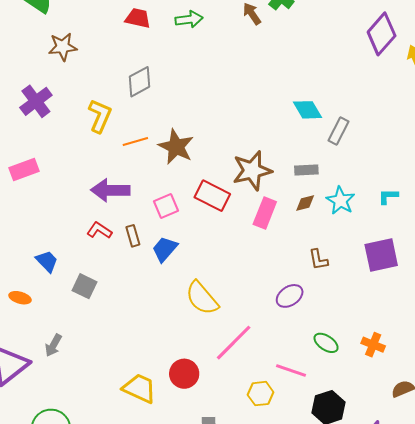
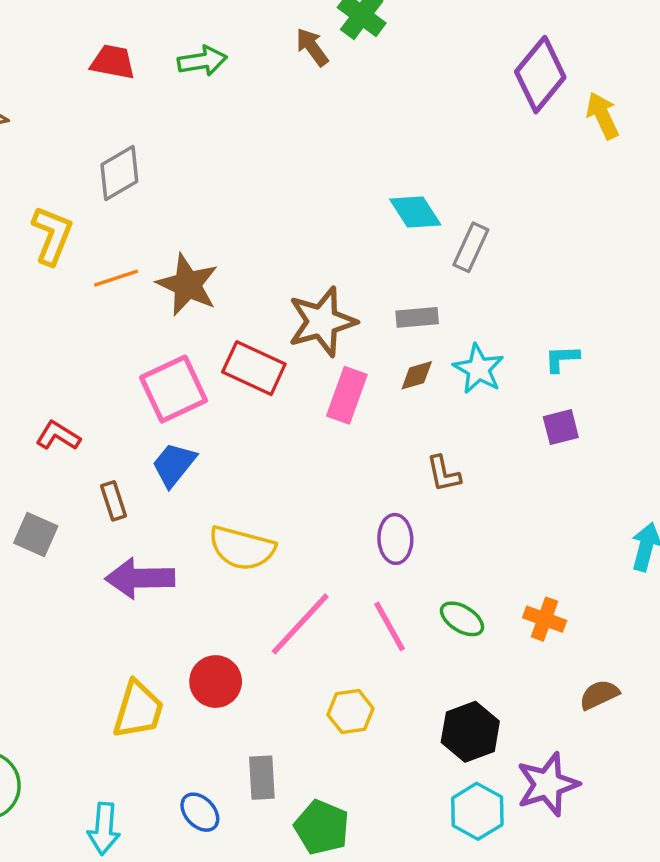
purple arrow: (110, 190) -> (140, 578), moved
pink square: (166, 206) -> (174, 389), size x1.5
brown rectangle: (133, 236) -> (113, 501), moved
purple square: (381, 255) -> (561, 427), moved, size x0.6
purple ellipse: (290, 296) -> (395, 539), turned -56
yellow semicircle: (202, 298) -> (242, 548), turned -33
pink line: (291, 370) -> (390, 626), moved, turned 44
yellow trapezoid: (139, 388) -> (138, 710), turned 84

